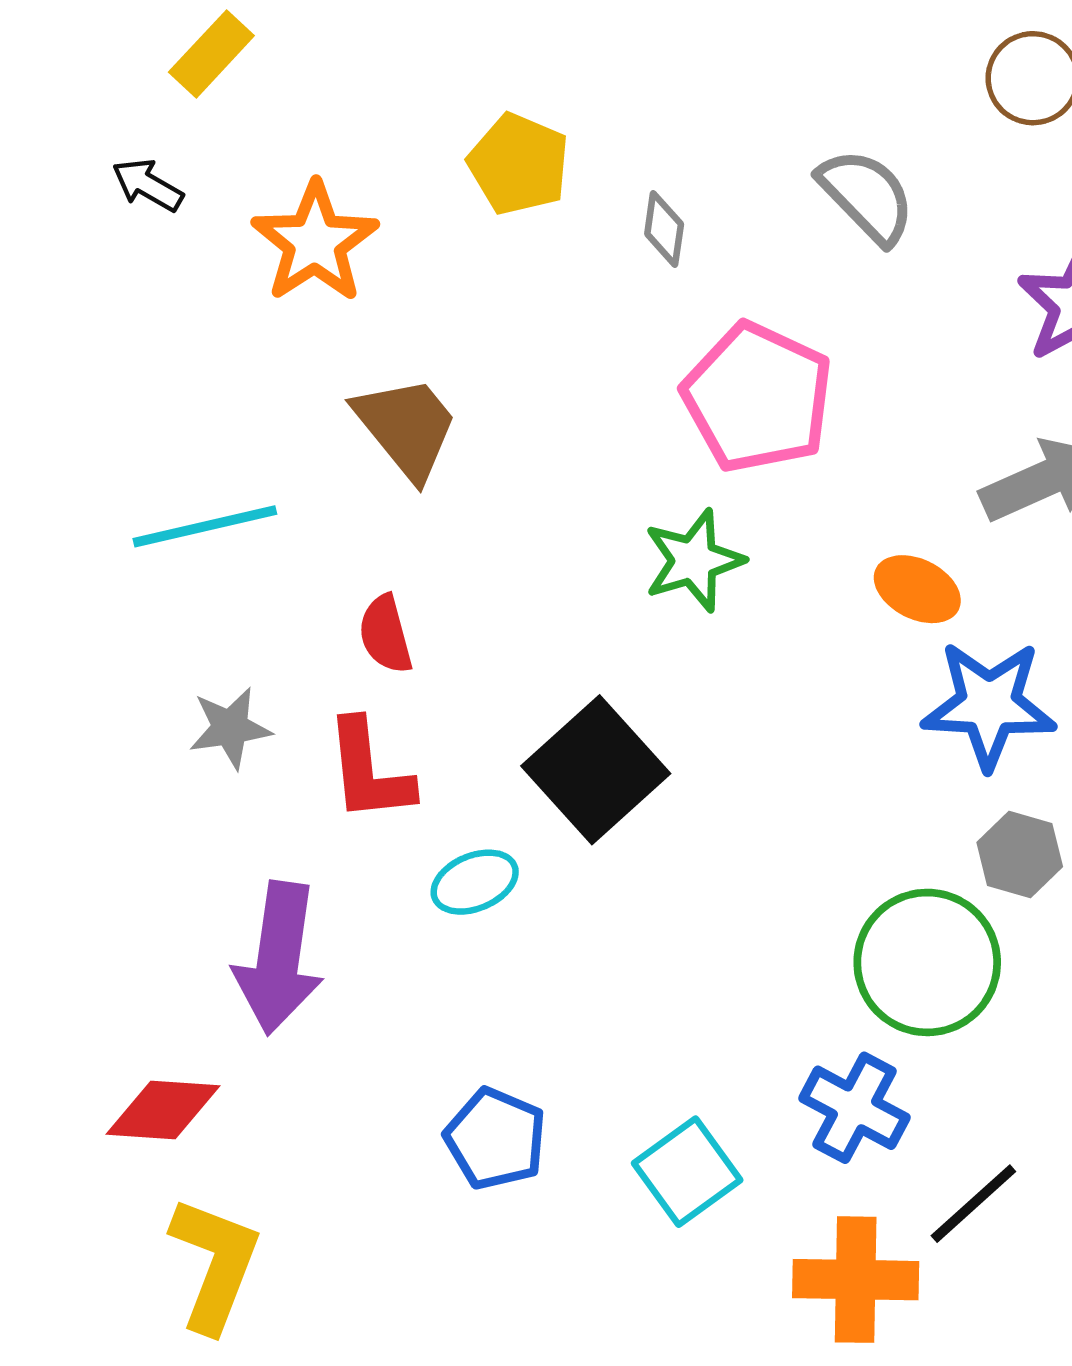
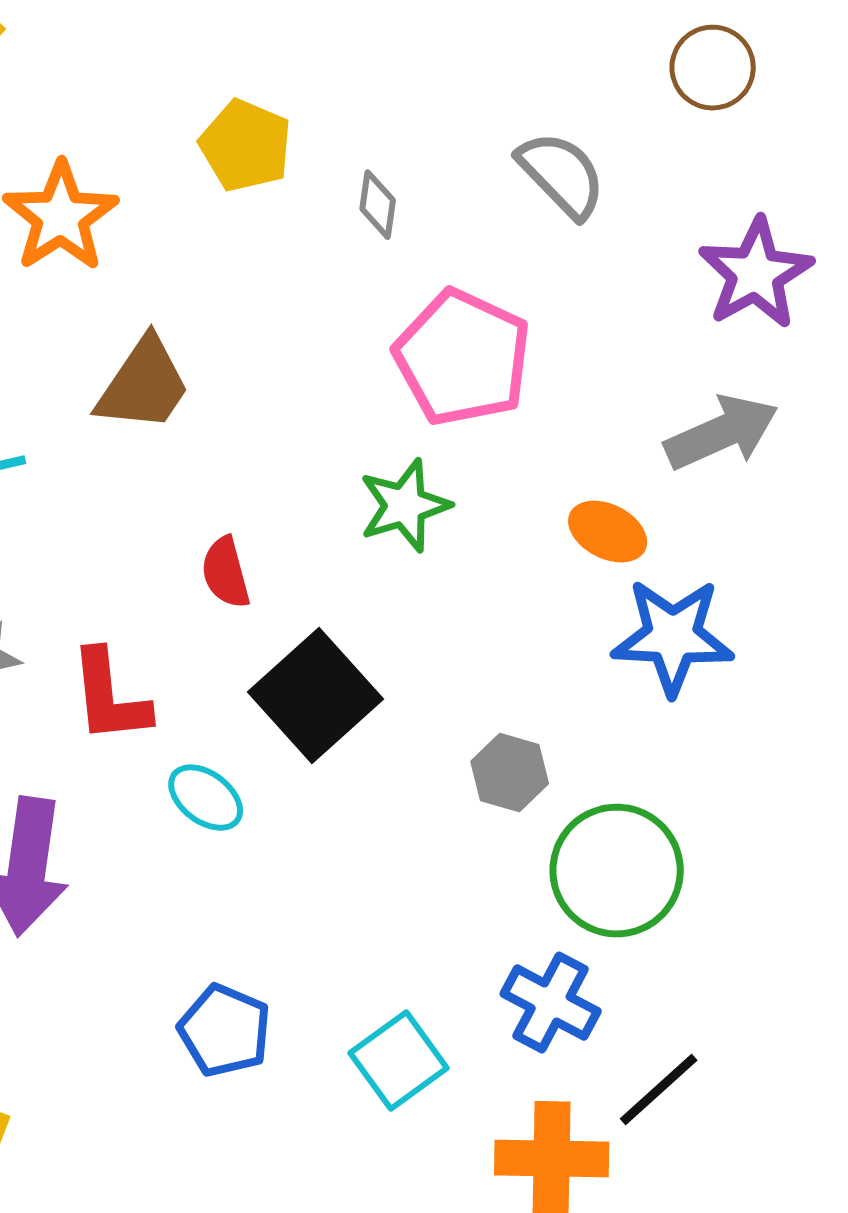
brown trapezoid: (406, 427) -> (144, 385), turned 73
red semicircle: (385, 634) -> (226, 573), moved
gray hexagon: (1020, 855) -> (510, 773), moved
cyan ellipse: (475, 882) -> (206, 798), turned 60

